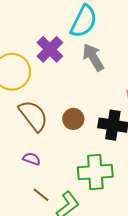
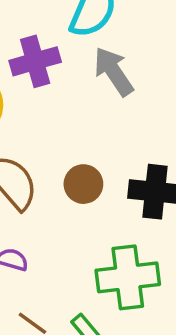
purple cross: (50, 49) -> (35, 61), turned 32

